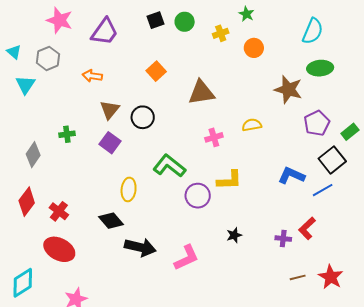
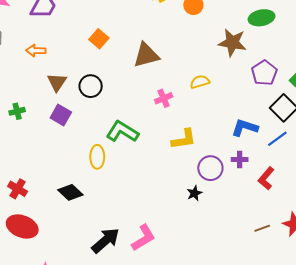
yellow ellipse: (129, 189) -> (97, 157), moved
purple circle: (198, 196) -> (210, 168), moved
purple cross: (283, 239) -> (240, 160), moved
black arrow: (140, 247) -> (105, 240), moved, turned -48
pink L-shape: (186, 258) -> (143, 238), moved

